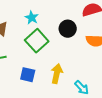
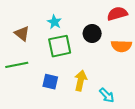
green square: (37, 41) -> (60, 46), turned 30

